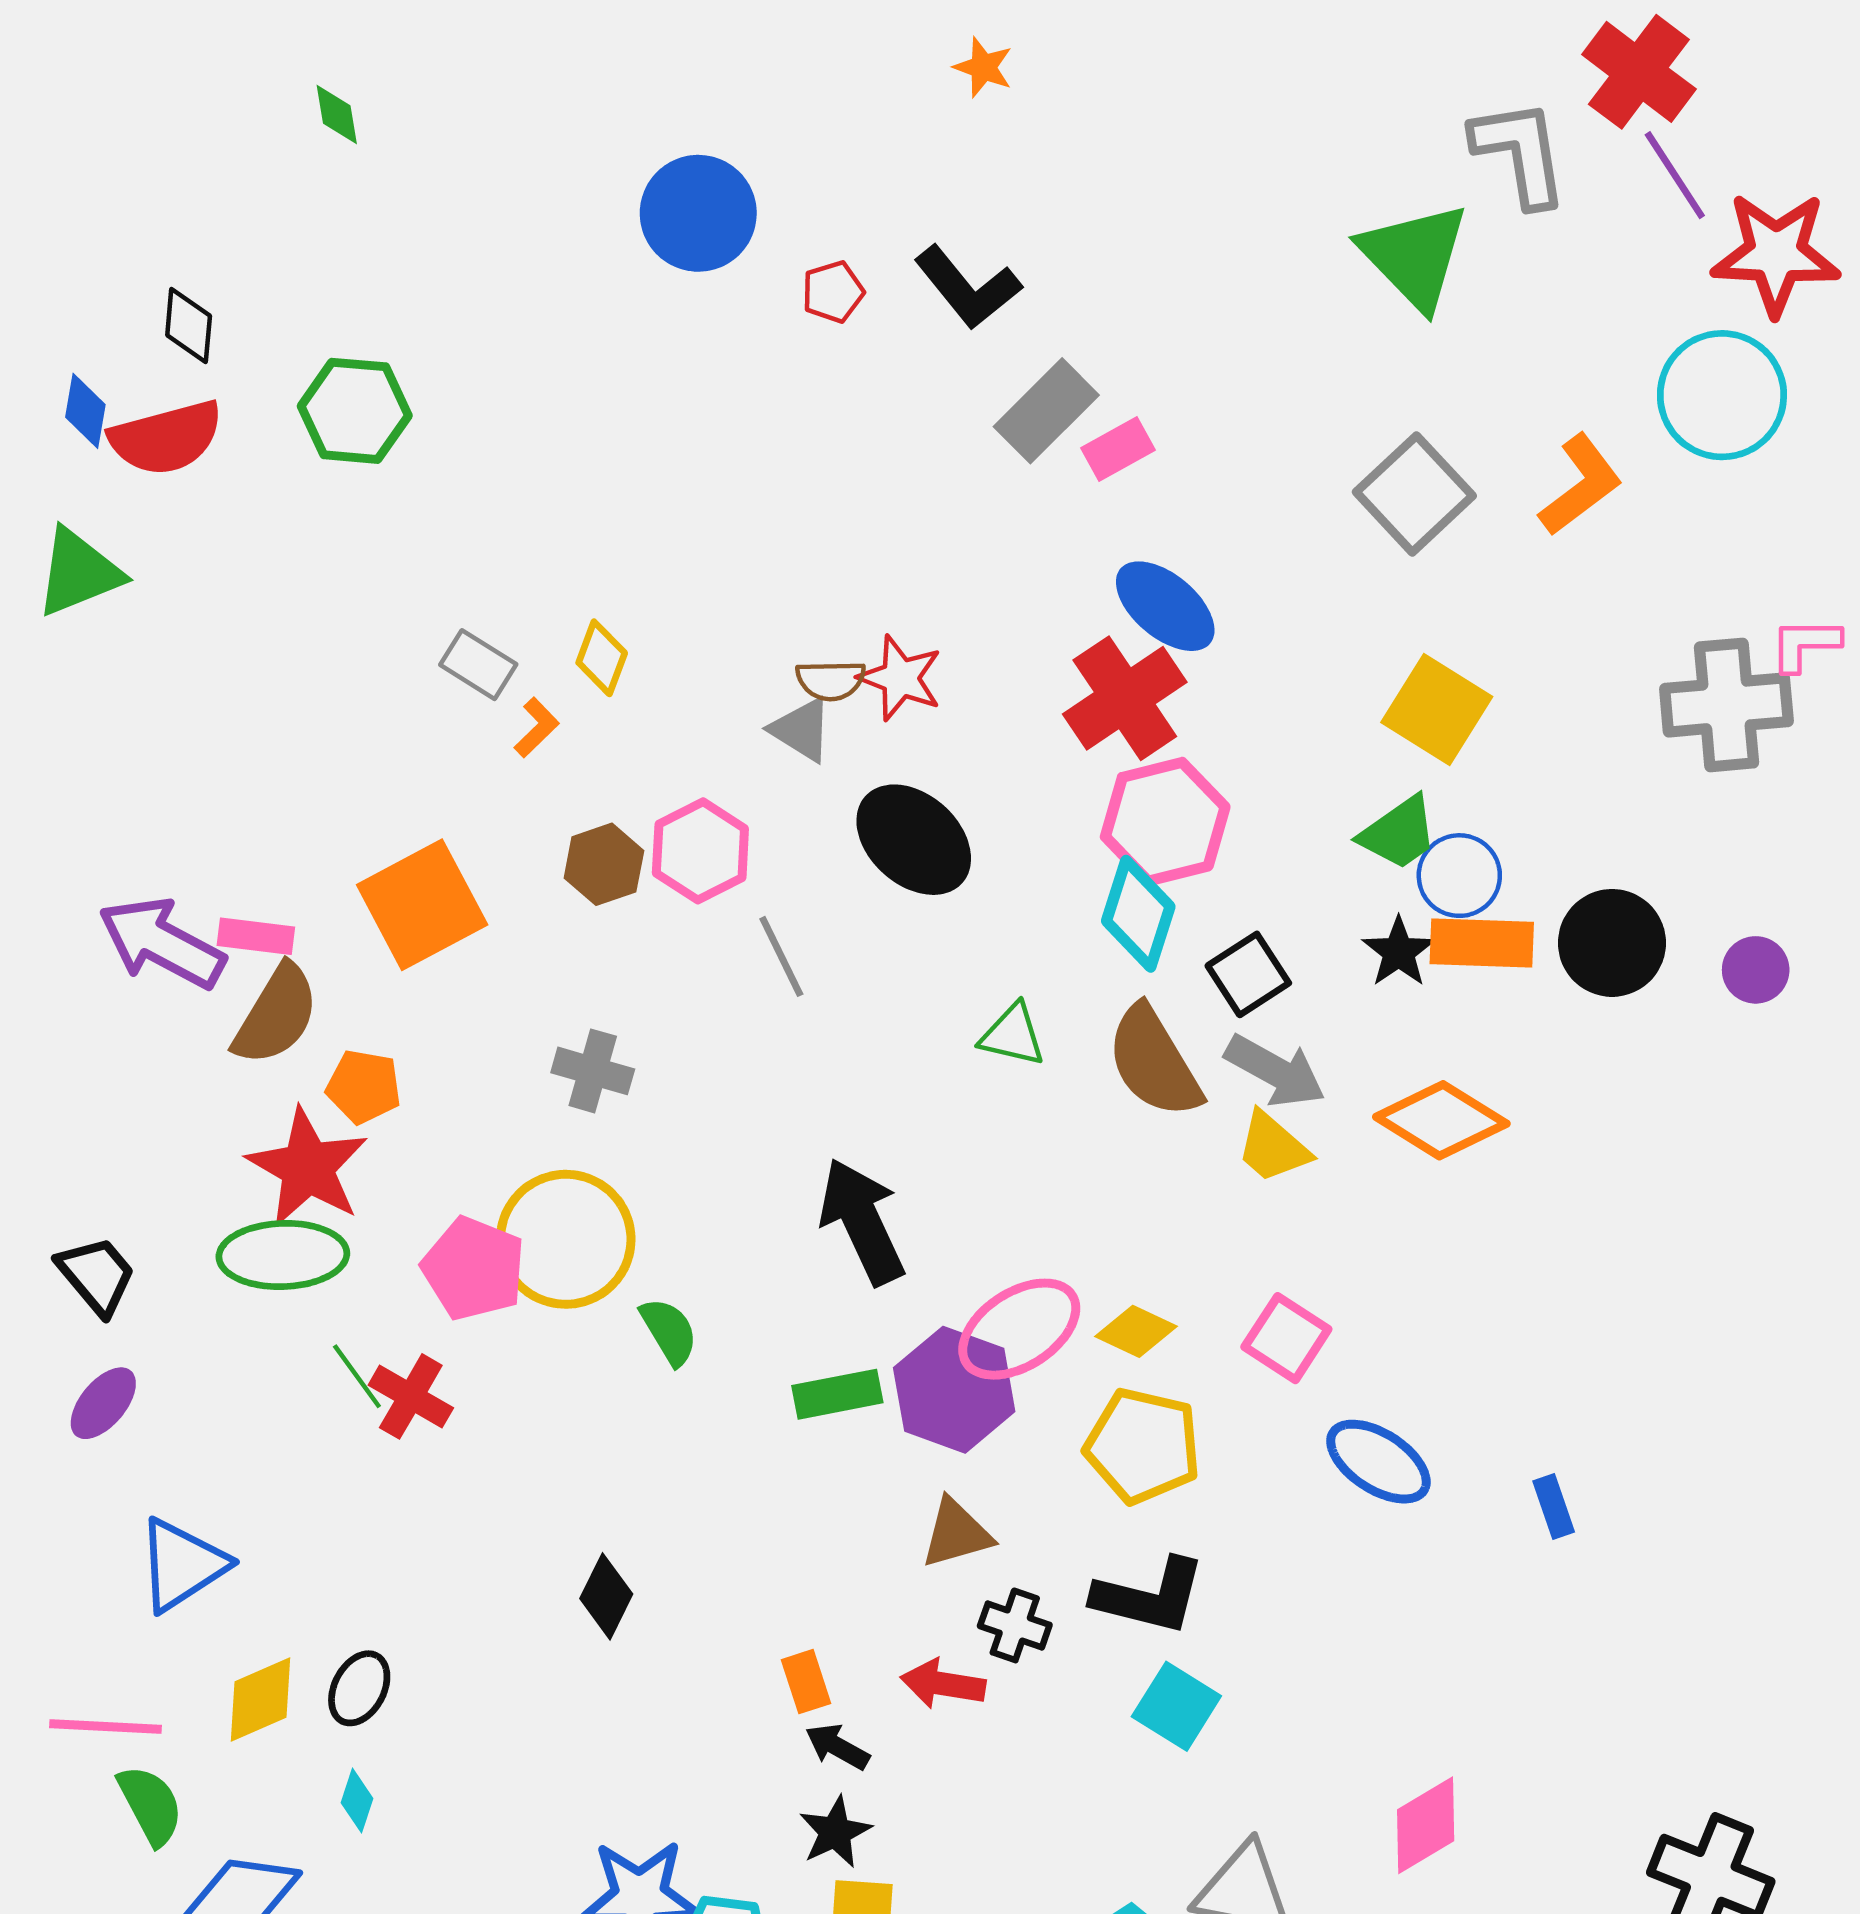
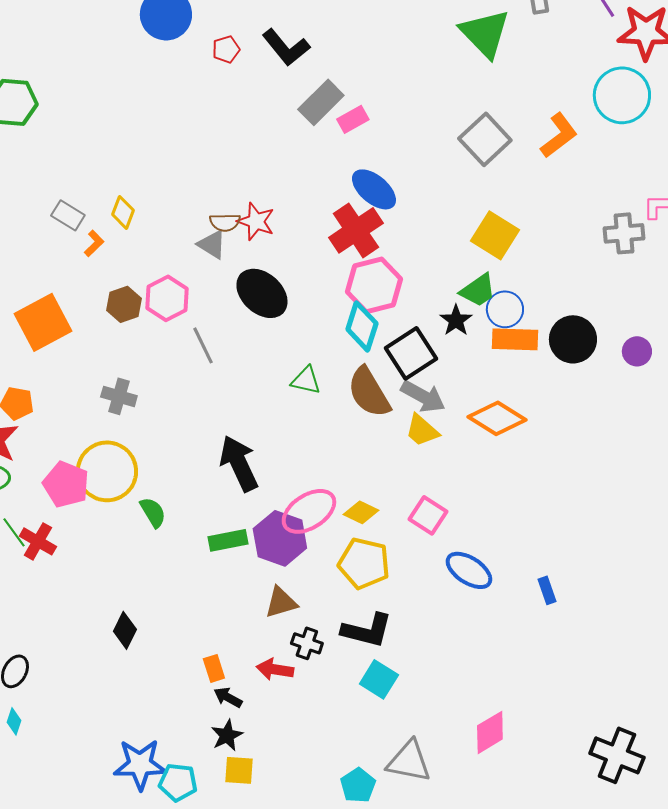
gray cross: (1726, 705) -> (624, 233), size x0.7
black star: (1399, 952) -> (456, 320), moved
black square: (1248, 974) -> (411, 353), size x1.4

